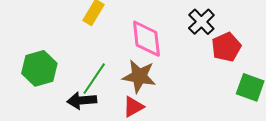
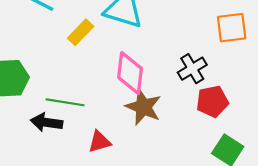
brown star: (139, 76) -> (143, 107), moved
green line: (94, 79) -> (65, 102), turned 52

